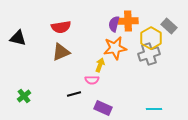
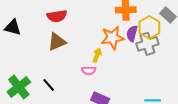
purple semicircle: (114, 24) -> (132, 34), moved
black line: (74, 94) -> (49, 85), moved, turned 64
green cross: (24, 96) -> (19, 87), size x1.6

